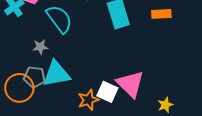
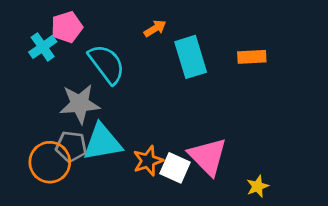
gray star: (40, 47) -> (80, 104), size x1.8
orange star: (88, 100) -> (148, 161), moved

